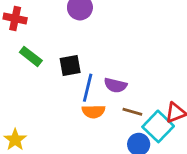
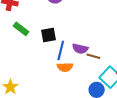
brown line: (132, 112) -> (93, 56), moved

